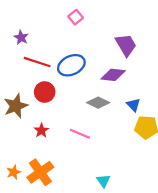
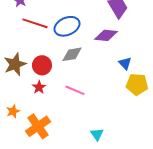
red circle: (45, 92) -> (42, 65), moved
gray diamond: (98, 103) -> (72, 54), moved, turned -35
orange star: (14, 172) -> (13, 111), moved

